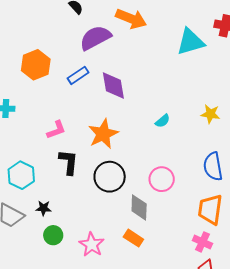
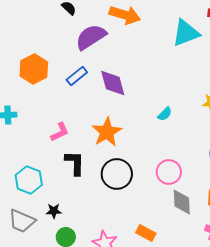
gray diamond: (139, 207) -> (182, 202), moved

